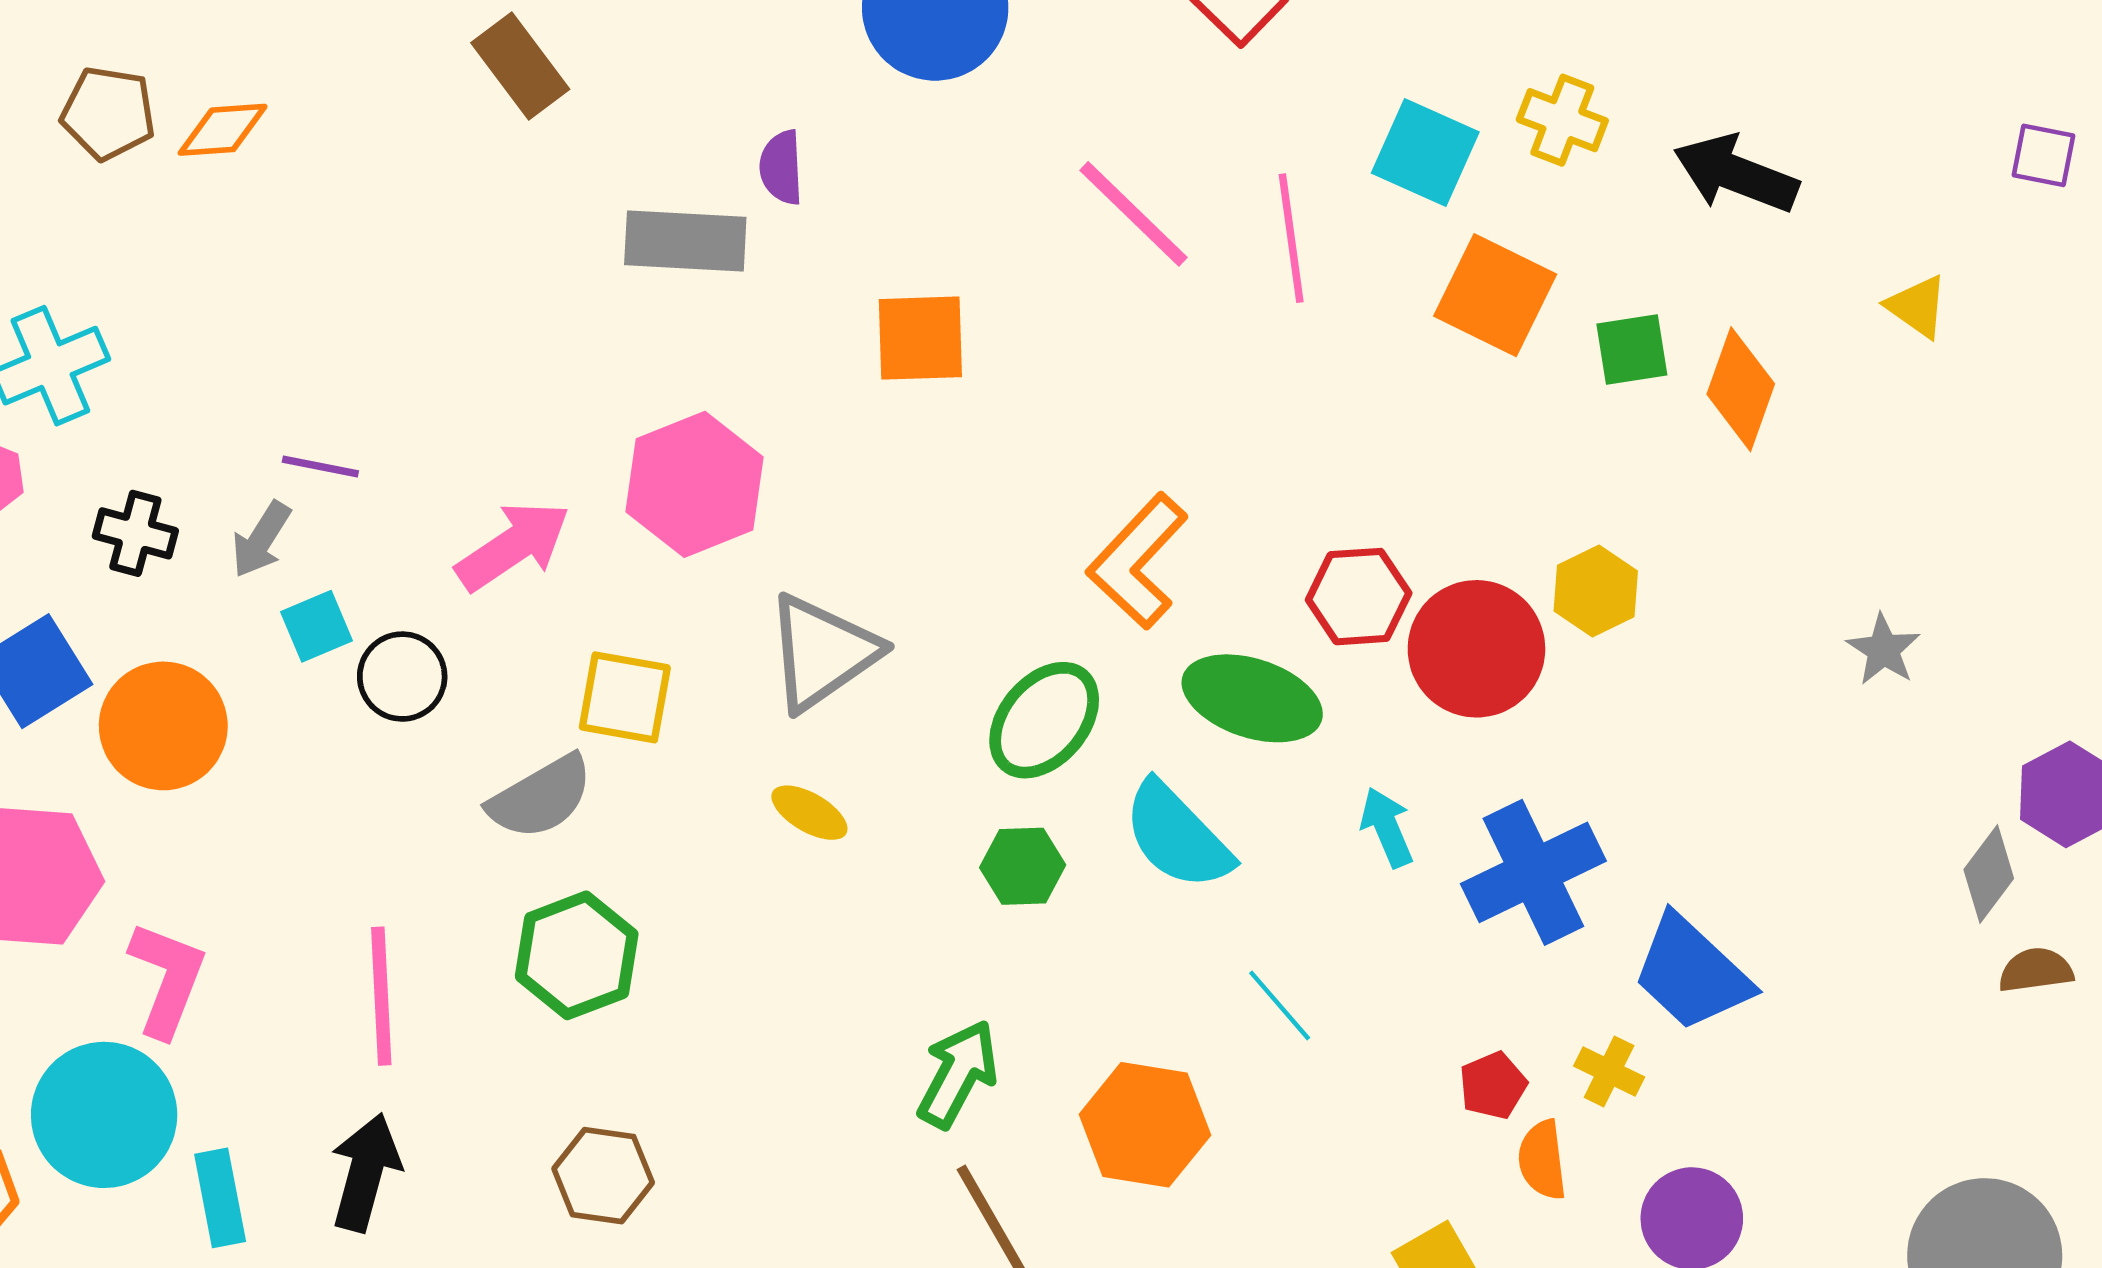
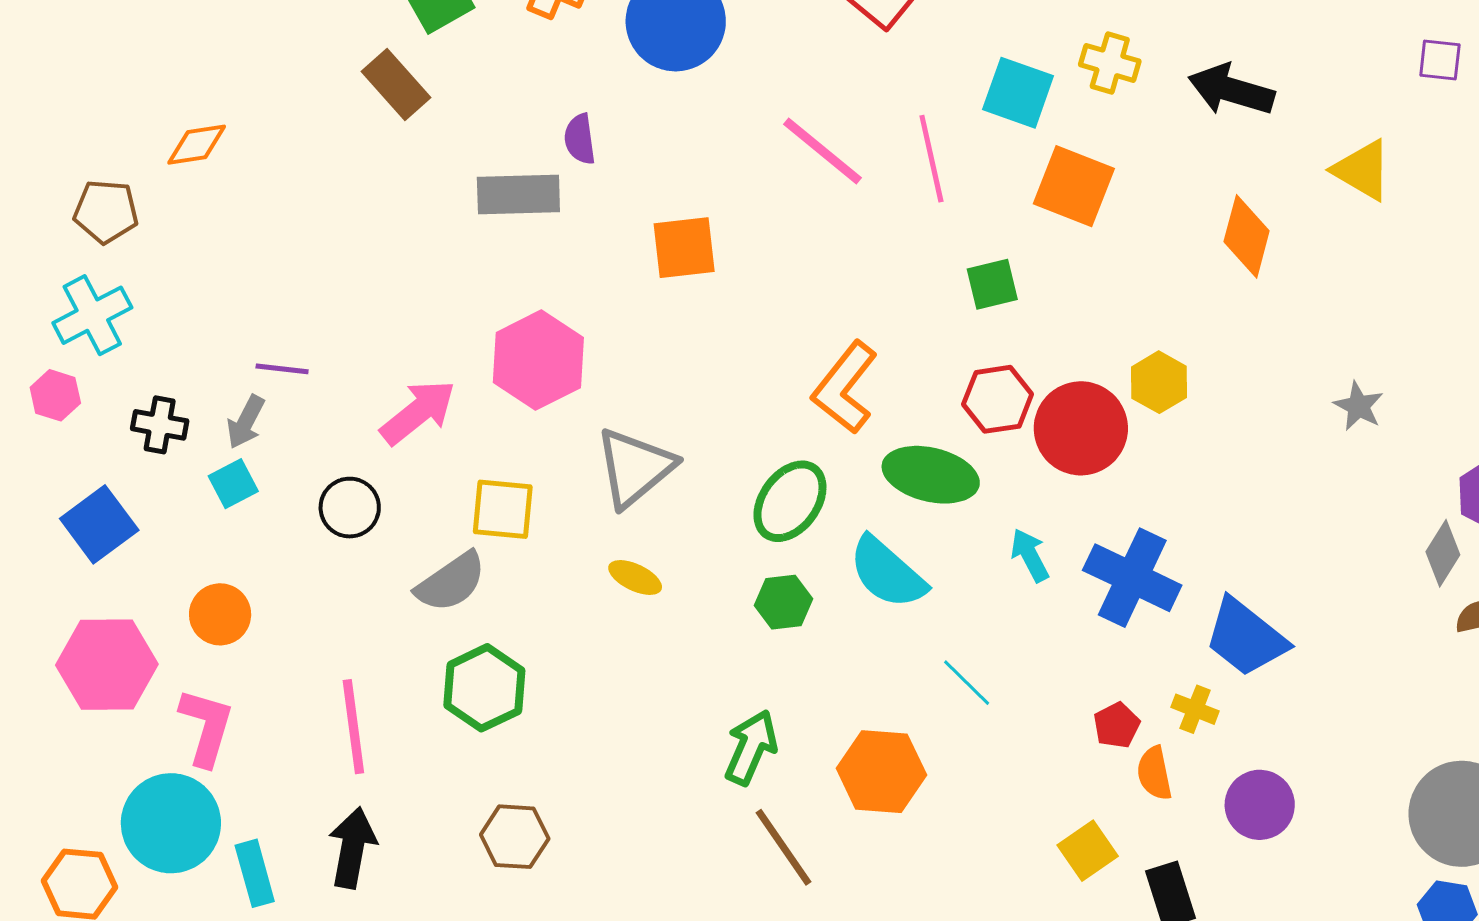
brown pentagon: (108, 113) -> (106, 211), moved
yellow triangle: (1917, 306) -> (1362, 170), size x1.4
green square: (1632, 349) -> (992, 284), moved
cyan square: (316, 626) -> (233, 484), moved
orange circle: (163, 726) -> (220, 614), moved, size x0.7
blue cross: (1533, 872) -> (1132, 578), turned -34

